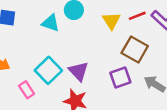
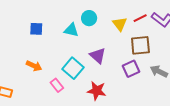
brown square: (135, 49) -> (140, 45), turned -30
purple triangle: (78, 71) -> (98, 56), moved

